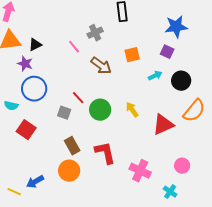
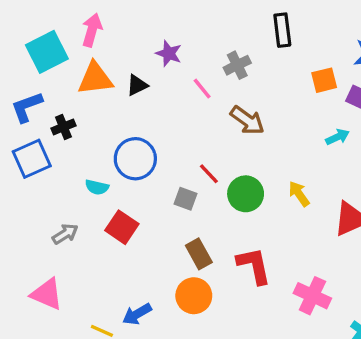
orange square: (132, 55) -> (324, 80), moved
purple star: (25, 64) -> (169, 53), moved

